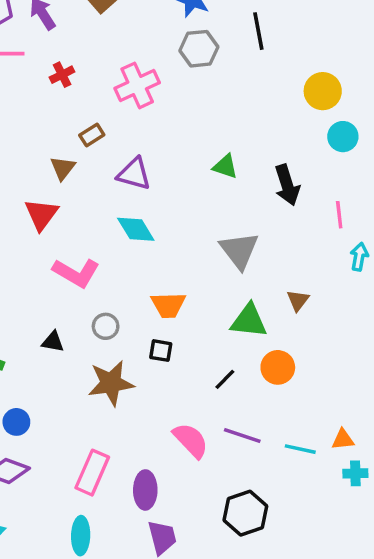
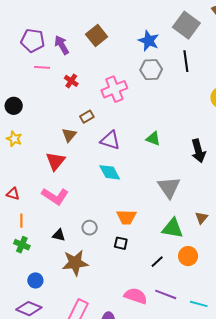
red cross: (62, 75) -> (71, 81), turned -32
green triangle: (225, 166) -> (153, 139), moved
pink L-shape: (76, 273) -> (55, 196), moved
brown star: (111, 383) -> (75, 263), moved
pink semicircle: (191, 440) -> (136, 296), turned -30

